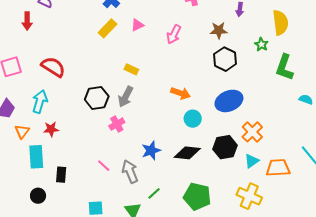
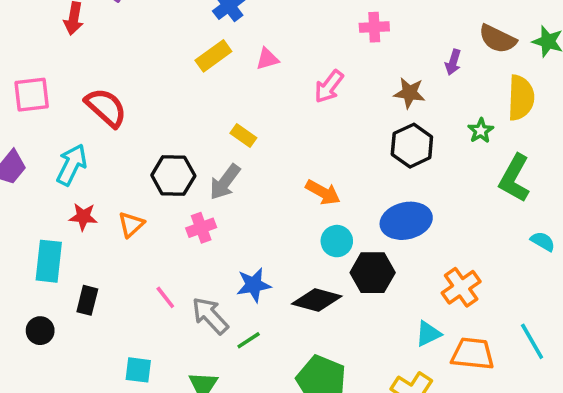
orange triangle: (22, 131) -> (131, 224), moved
orange cross: (252, 132) -> (461, 287), moved
black hexagon: (225, 147) -> (373, 273), moved
gray arrow: (130, 172) -> (210, 316), turned -30
green line: (154, 193) -> (249, 340), moved

